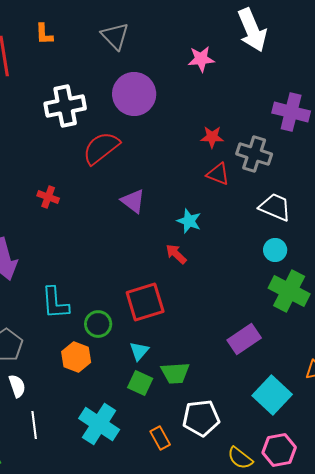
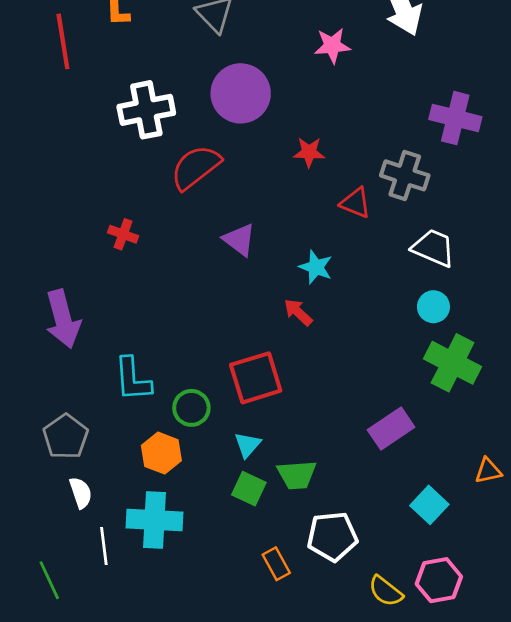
red star: (212, 137) -> (309, 152), moved
cyan square: (272, 395) -> (429, 505), size x0.7
cyan cross: (99, 424) -> (155, 520), moved, turned -30

